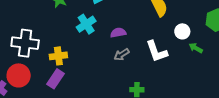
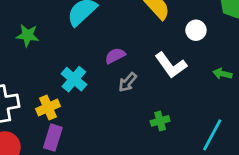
cyan cross: (86, 24) -> (74, 79), moved
green arrow: (196, 48) -> (222, 74), moved

